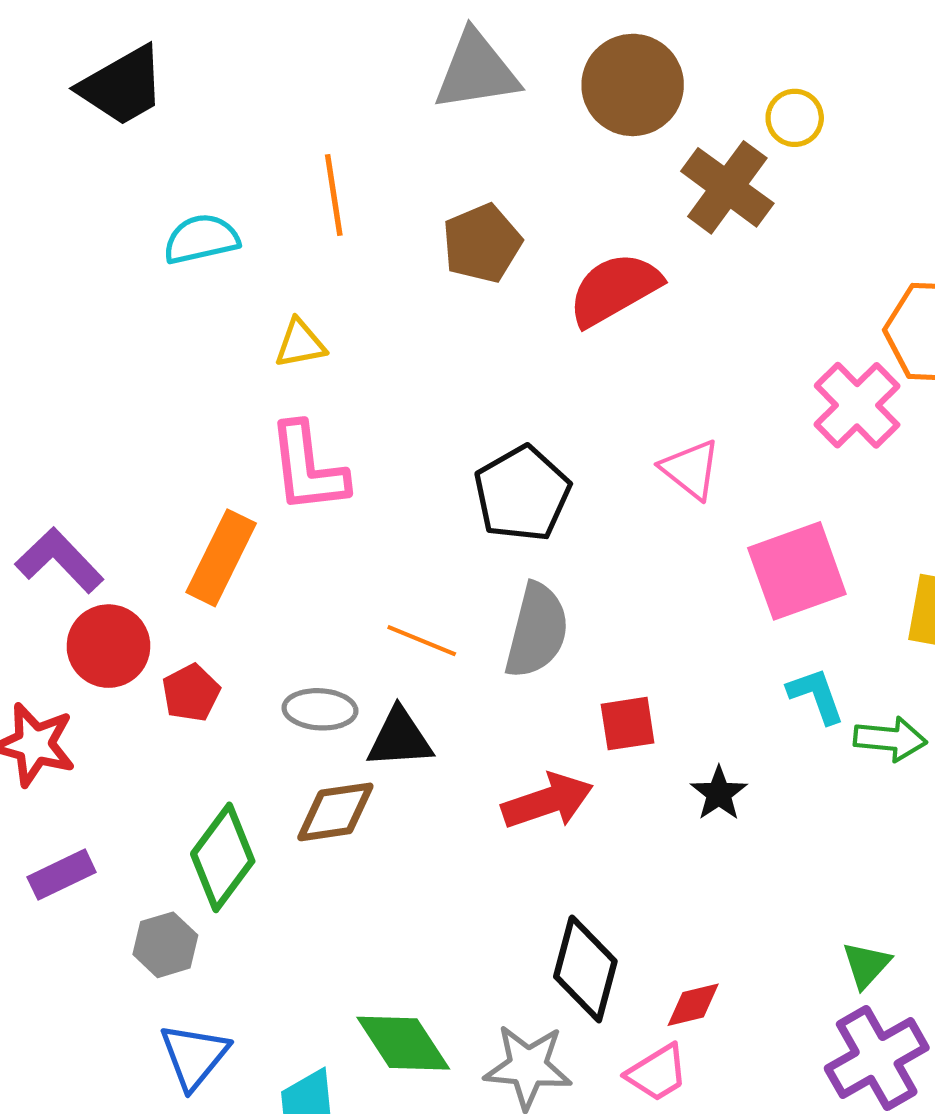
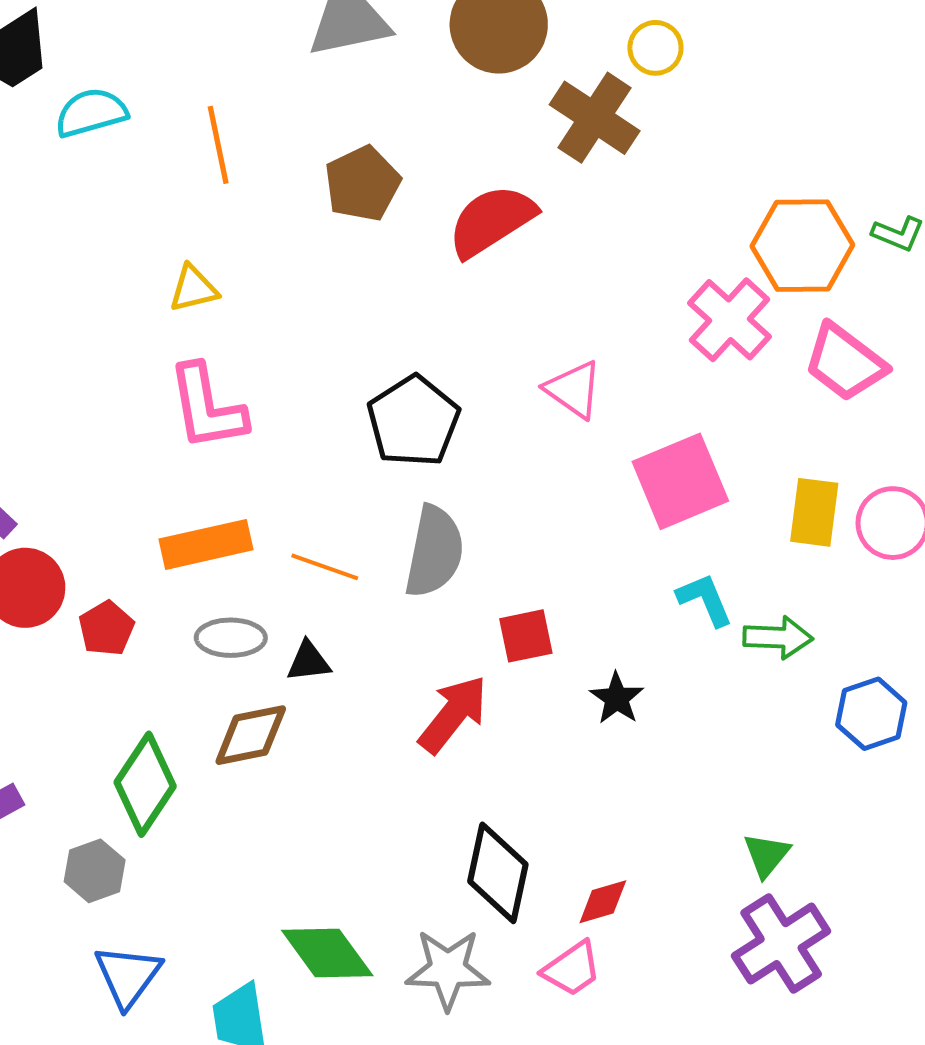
cyan semicircle: (201, 239) -> (91, 113), moved
orange rectangle: (221, 558) -> (206, 544), moved, turned 54
black triangle: (400, 738) -> (309, 661), size x0.7
red arrow: (547, 801) -> (453, 714), turned -30

